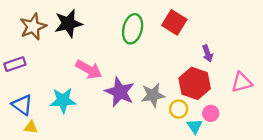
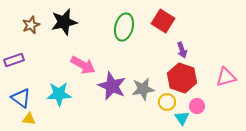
brown star: (33, 27) -> (31, 25), size x0.7
purple arrow: (207, 53) -> (182, 50), moved

